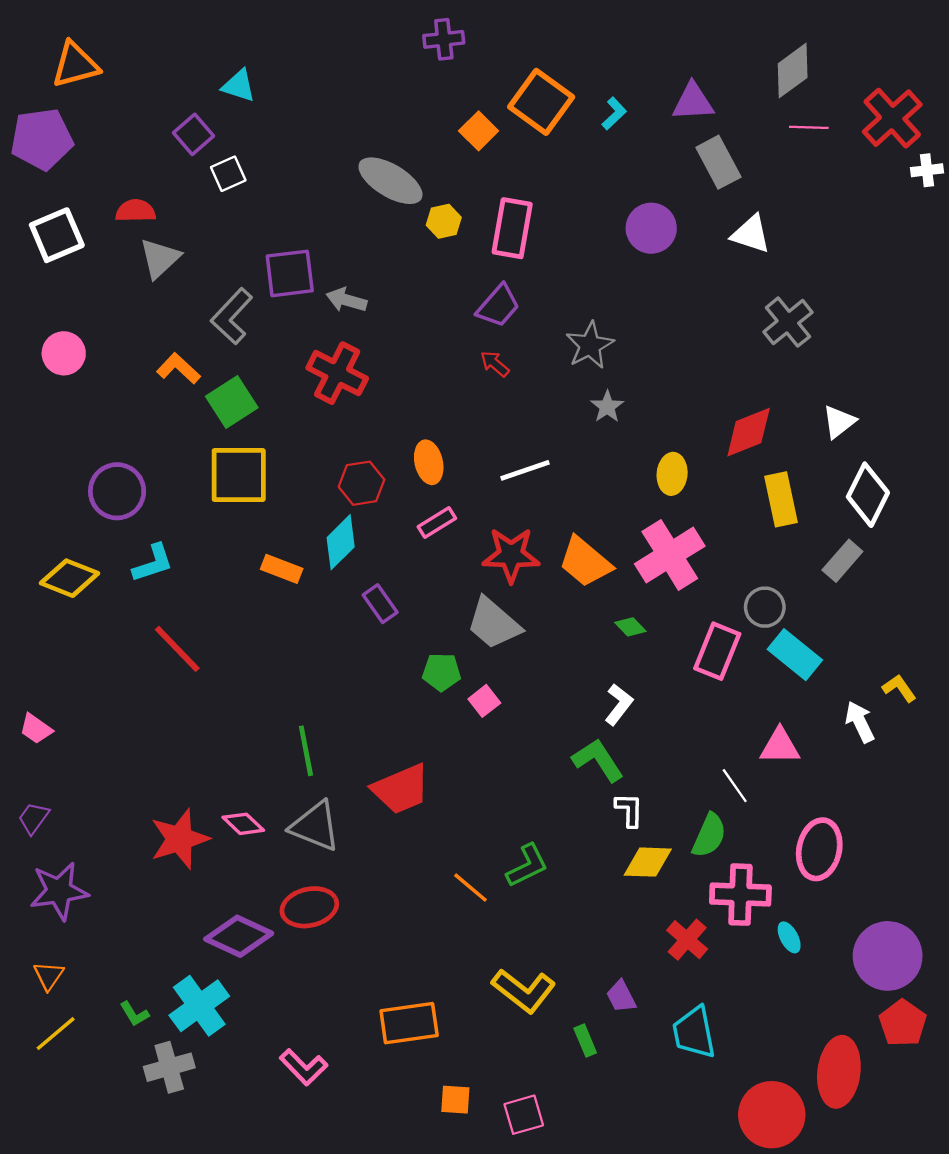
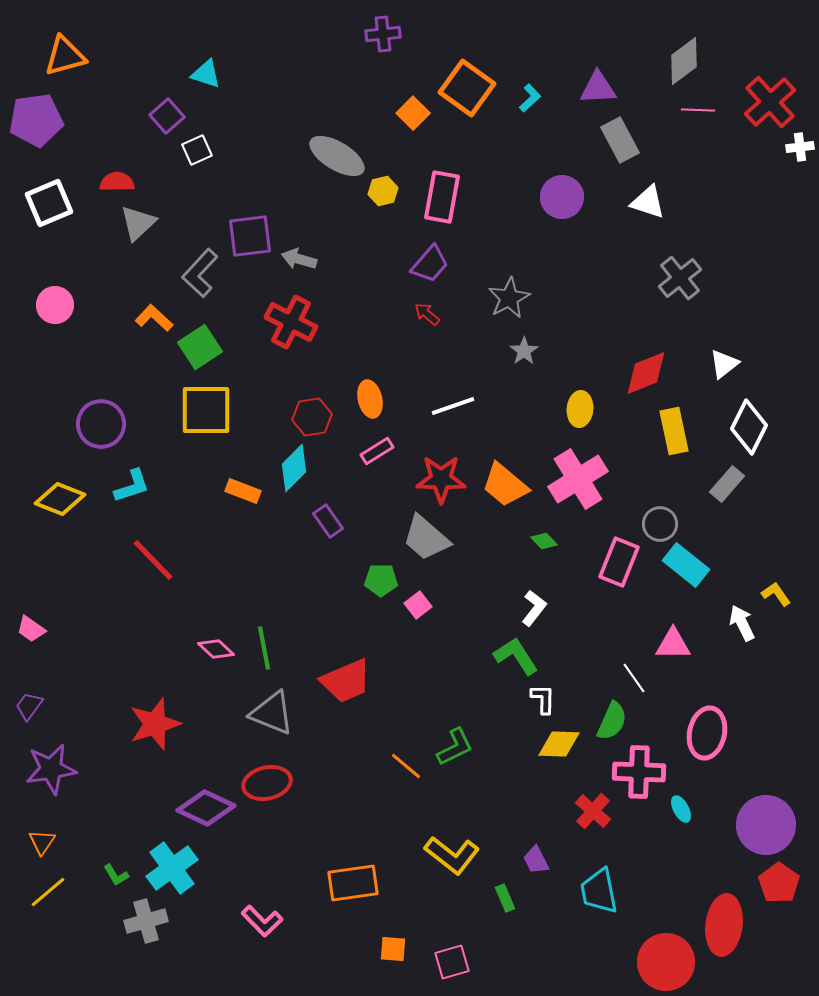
pink diamond: (243, 824) -> (216, 649), moved

